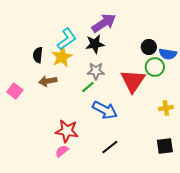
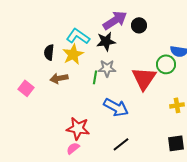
cyan L-shape: (67, 39) -> (78, 36), turned -110
black circle: (149, 47) -> (139, 25), moved
green line: (88, 87) -> (95, 77), moved, turned -40

